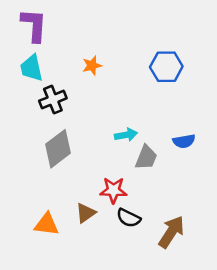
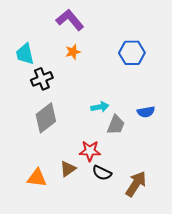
purple L-shape: (34, 25) -> (70, 20), moved, turned -44

